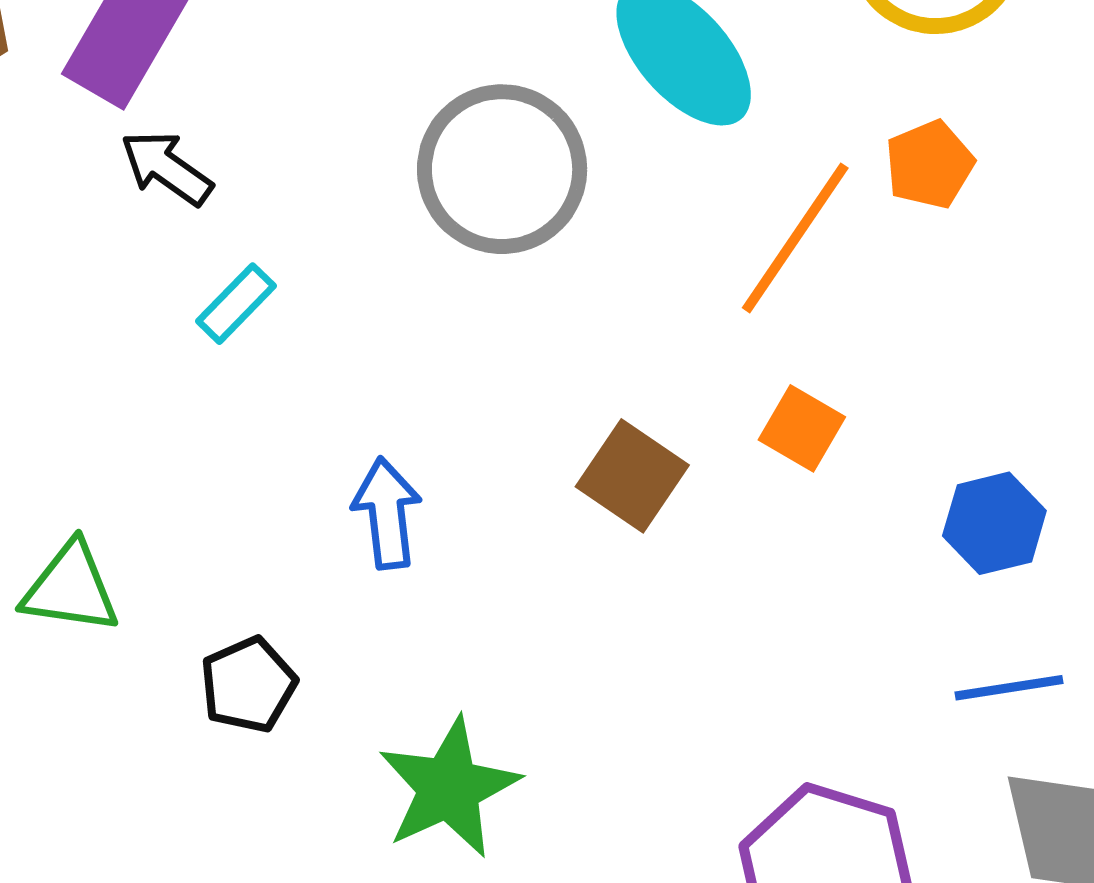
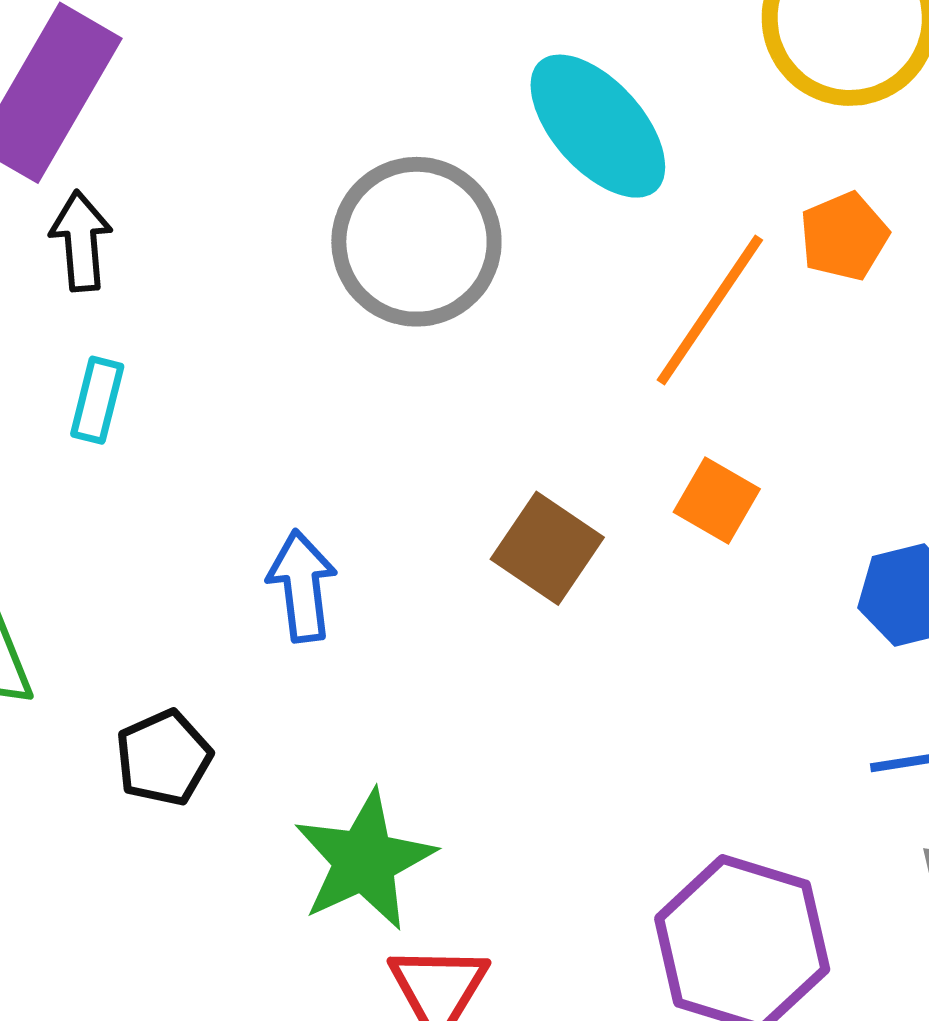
black arrow: (166, 168) -> (81, 241), turned 50
cyan rectangle: (236, 304) -> (97, 400), moved, turned -30

